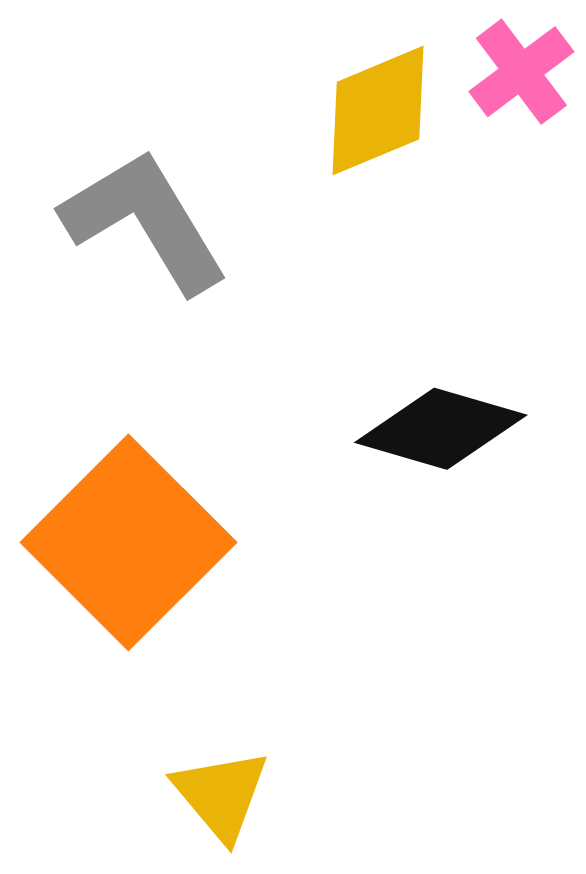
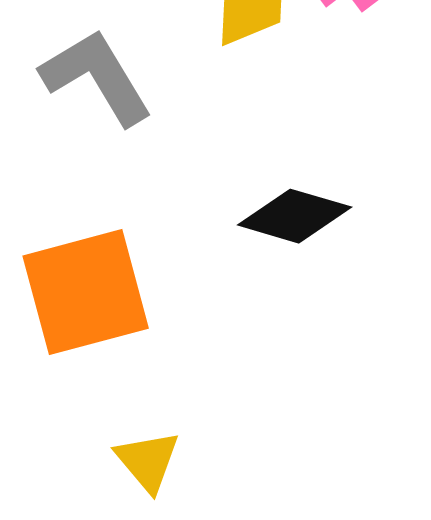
orange square: (128, 542) -> (86, 292), turned 30

